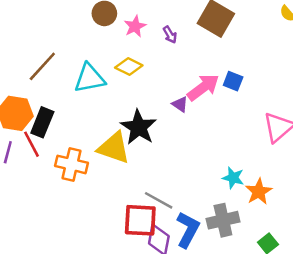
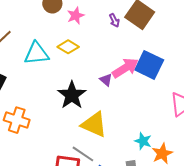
purple arrow: (170, 35) -> (114, 20), moved
blue square: (233, 81) -> (149, 65), size x1.8
yellow triangle: (114, 148) -> (94, 124), moved

